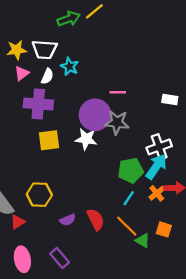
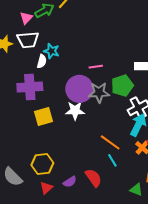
pink triangle: (22, 73) -> (26, 18), moved
white semicircle: (47, 76) -> (42, 61), moved
green pentagon: (131, 170) -> (122, 86), moved
cyan line: (129, 198) -> (112, 160), moved, turned -56
red triangle: (18, 222) -> (46, 188), moved
orange line: (127, 226) -> (110, 142), moved

